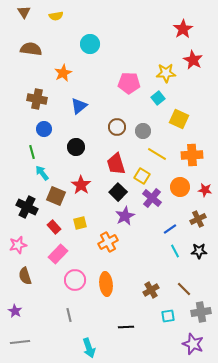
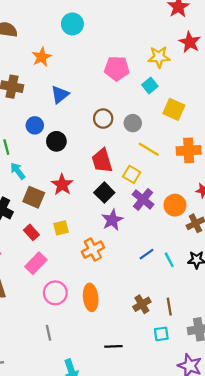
blue circle: (44, 129) -> (35, 125), moved
orange circle: (180, 187) -> (175, 205), moved
blue line: (170, 229) -> (146, 254), moved
brown line: (184, 289) -> (169, 307), moved, turned 35

